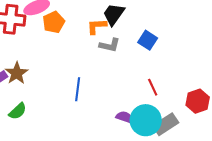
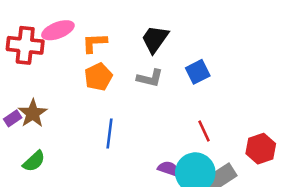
orange pentagon: (54, 22) -> (98, 77), moved
orange L-shape: (97, 26) -> (94, 43), moved
blue square: (148, 40) -> (198, 72), turned 30

